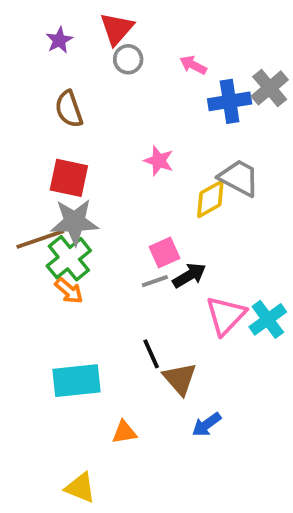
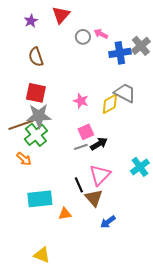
gray circle: (128, 59) -> (83, 37), moved
pink star: (159, 161) -> (81, 101), moved
orange arrow: (69, 291) -> (24, 159), moved
pink triangle: (226, 316) -> (100, 175), moved
orange triangle: (124, 432) -> (65, 214), moved

